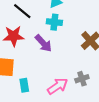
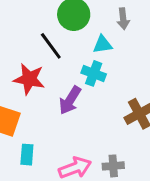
purple arrow: (43, 43) -> (70, 100), turned 60

